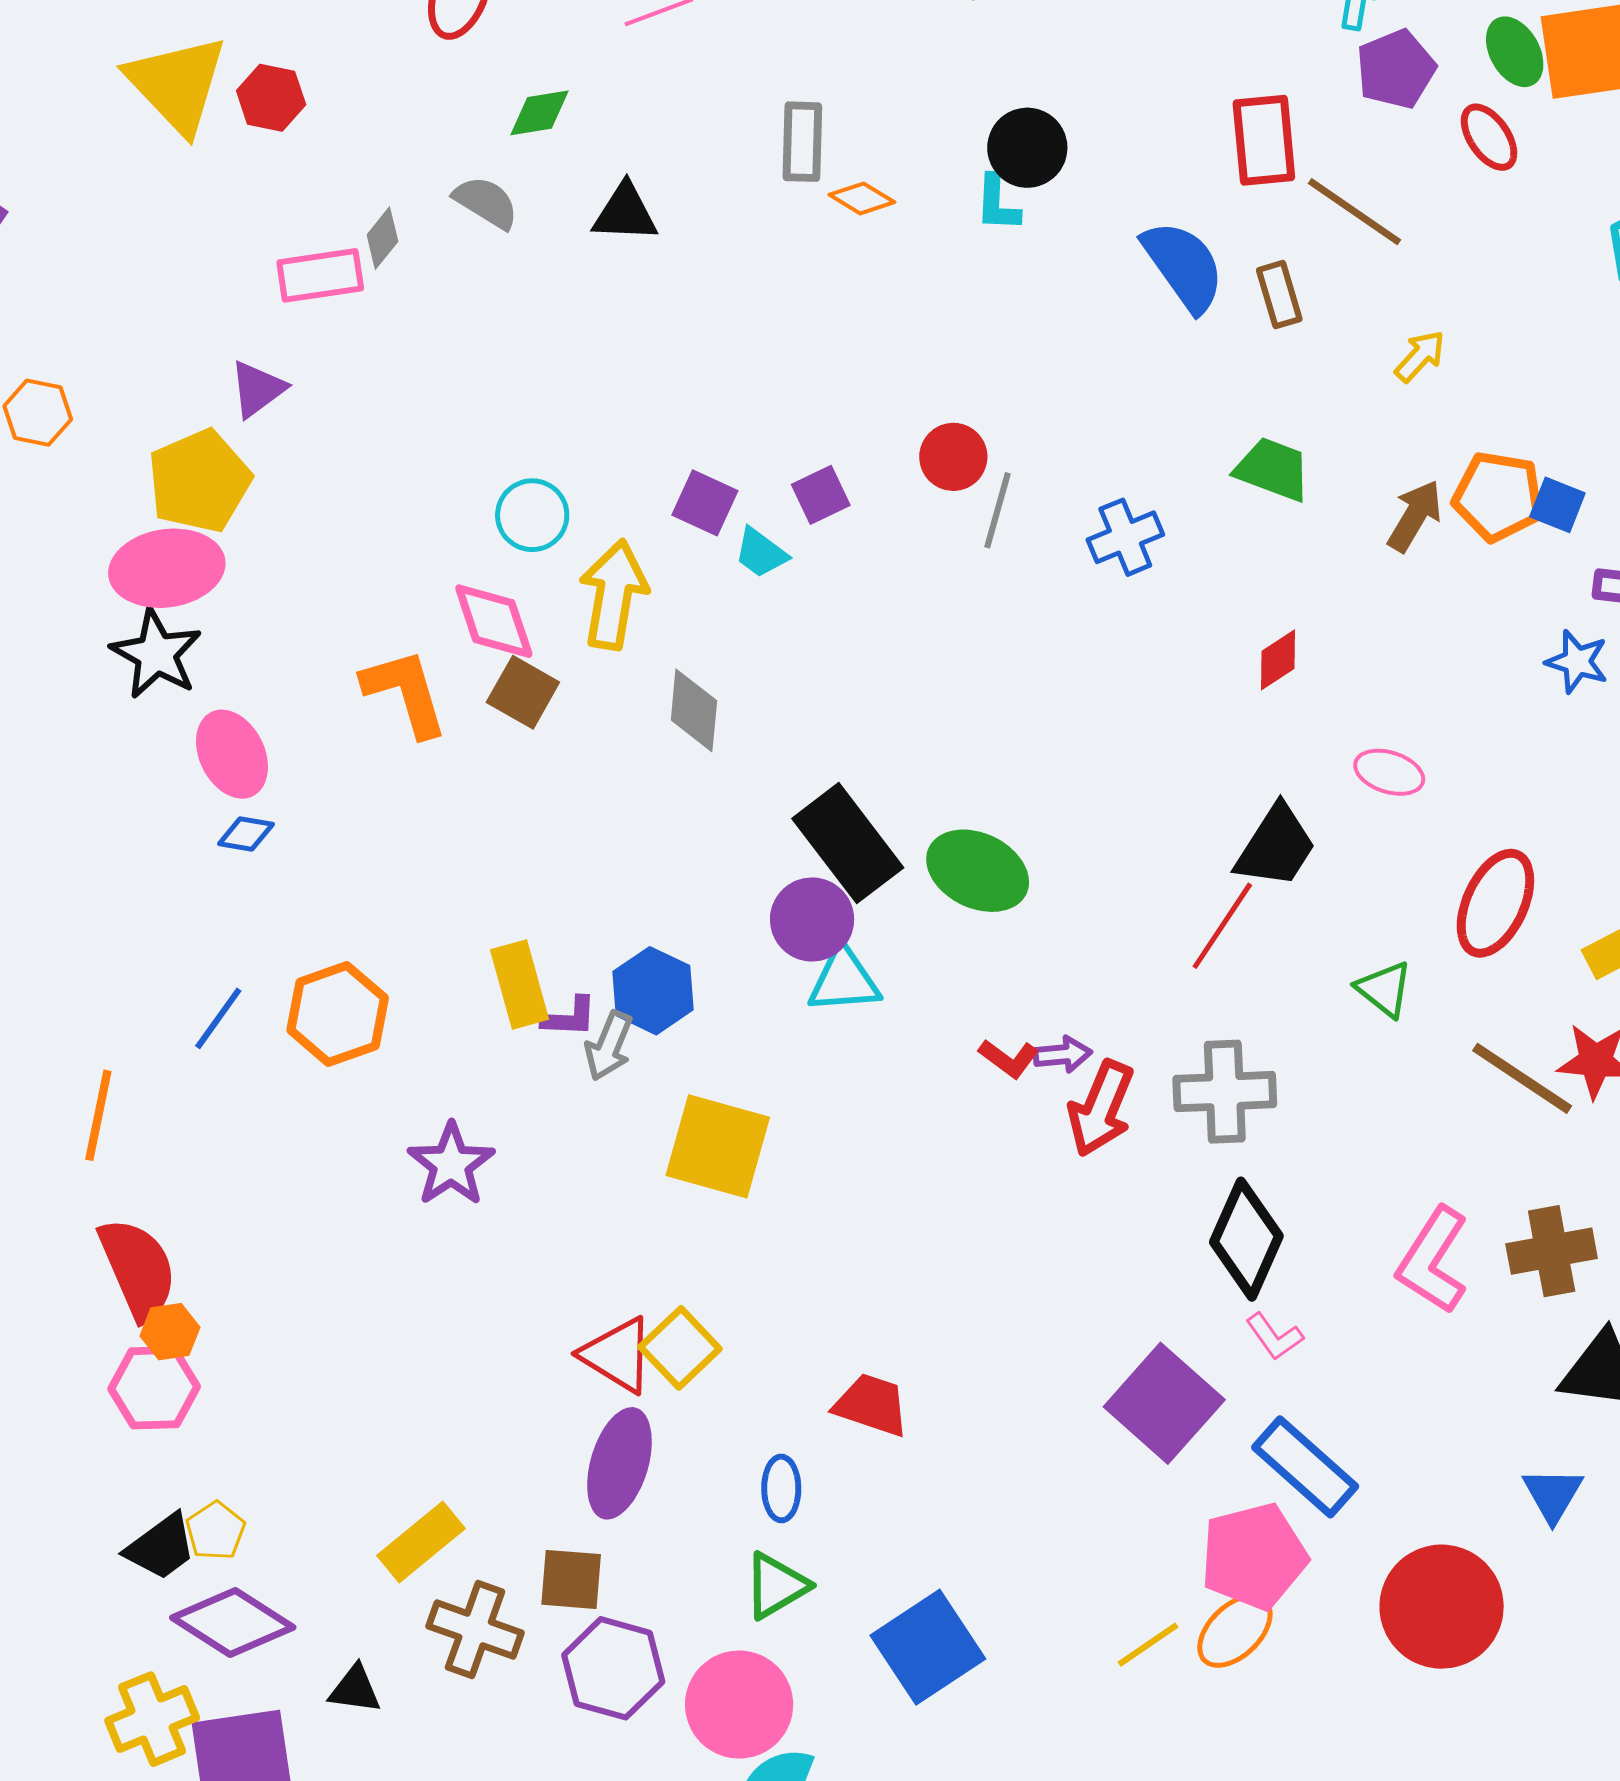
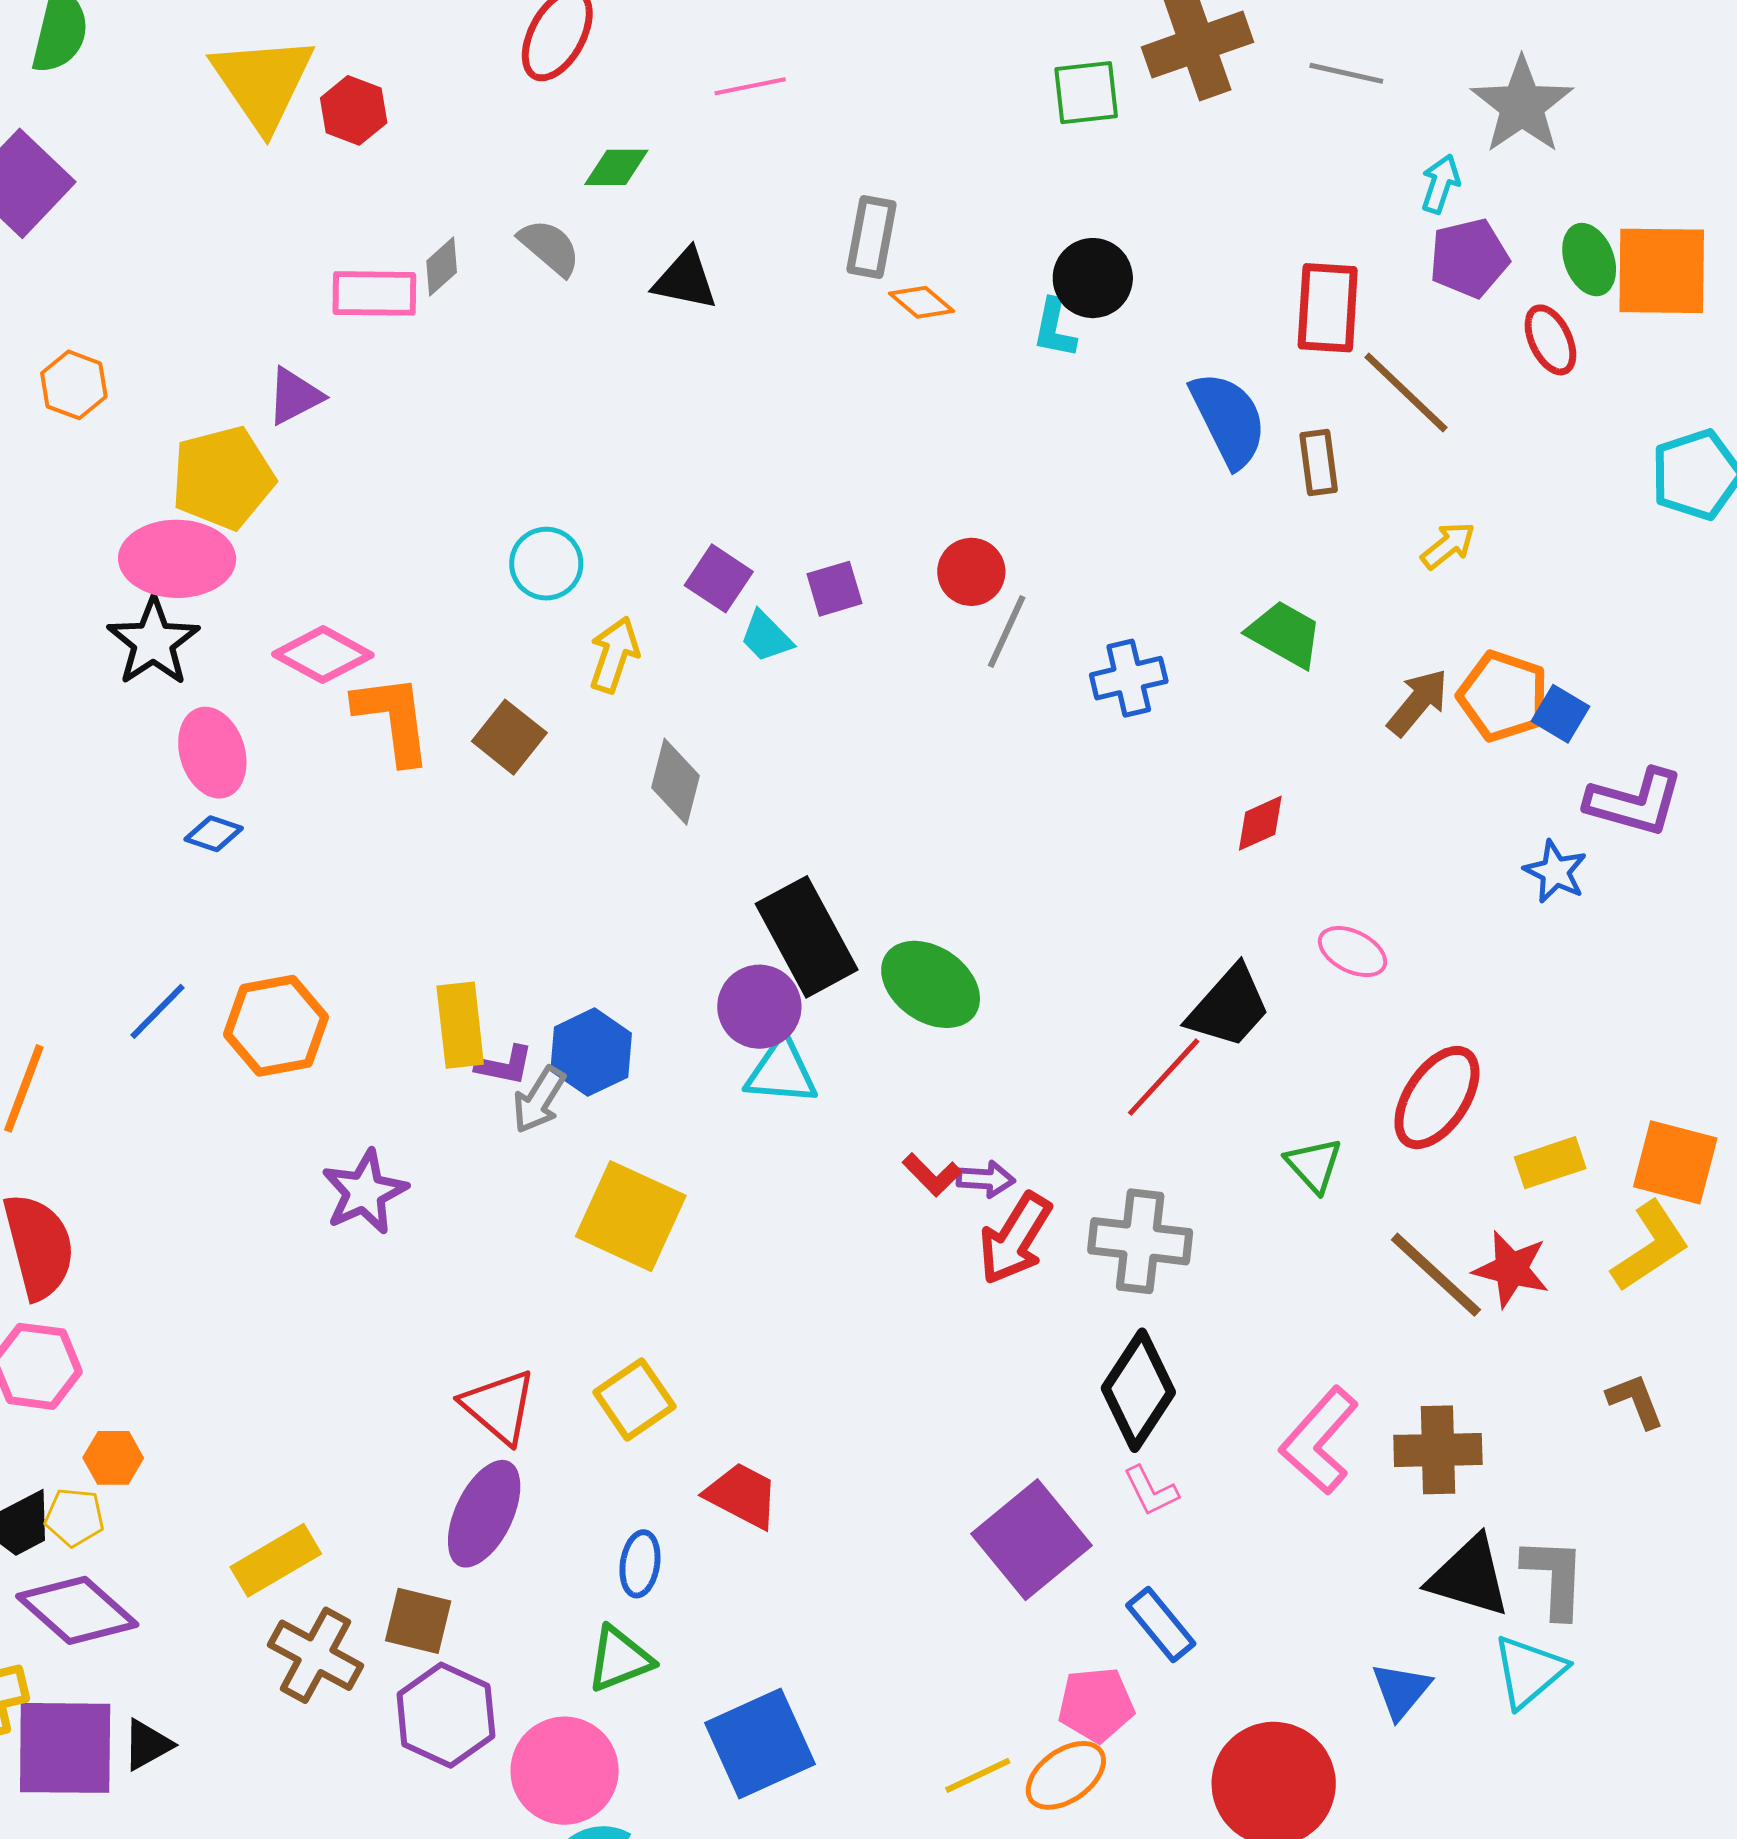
yellow arrow: (614, 595) -> (614, 655), size x0.7
pink diamond: (494, 621) -> (323, 655), moved, turned -52
orange hexagon: (170, 1332) -> (113, 1458), moved
yellow square: (680, 1348) -> (634, 1399), moved
blue rectangle: (1305, 1467) -> (1161, 1625), size x0.7
yellow pentagon: (215, 1531) -> (75, 1517), turned 30
pink pentagon: (1254, 1556) -> (1096, 1705), size x0.7
black triangle: (355, 1689) -> (147, 1745), moved, turned -46

